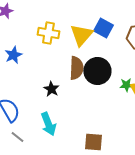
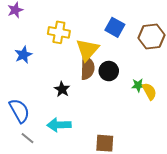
yellow triangle: (81, 35) -> (87, 50), moved
black circle: (97, 71) -> (109, 71), size x0.7
cyan arrow: (48, 124) -> (59, 125), turned 110

